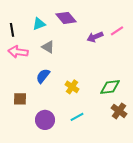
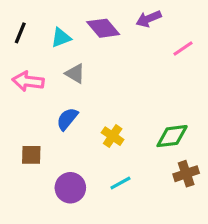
black line: (12, 30) -> (20, 33), moved, turned 32
purple arrow: (95, 37) -> (149, 19), moved
brown cross: (119, 111) -> (186, 174), turned 35

